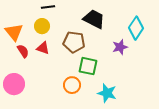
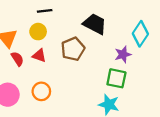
brown pentagon: (74, 42) -> (73, 49), turned -30
green square: (88, 66) -> (116, 78), moved
orange circle: (72, 85) -> (41, 91), moved

